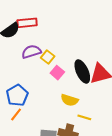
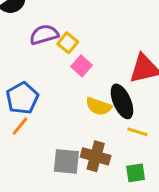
black ellipse: (82, 71) -> (122, 101), moved
yellow line: (84, 117) -> (137, 132), moved

